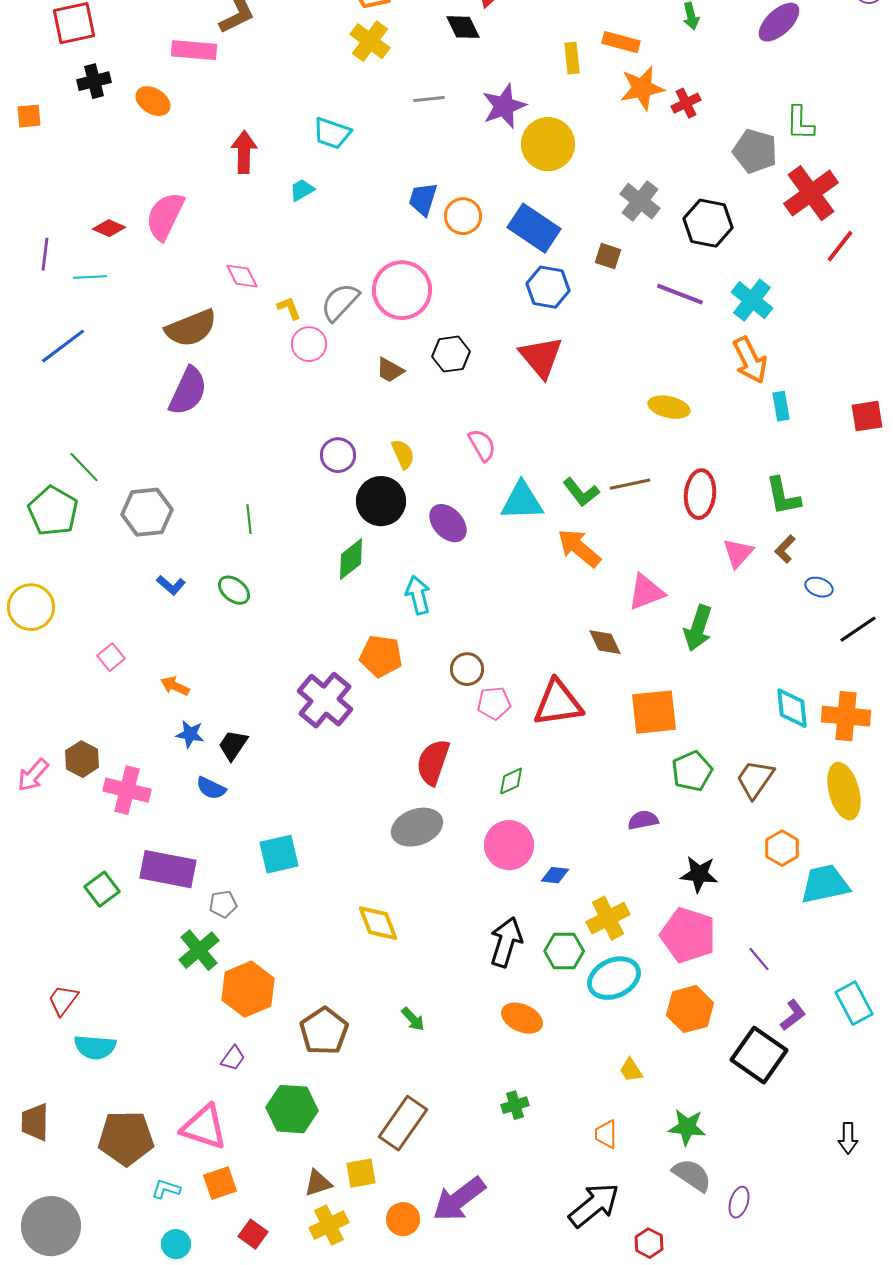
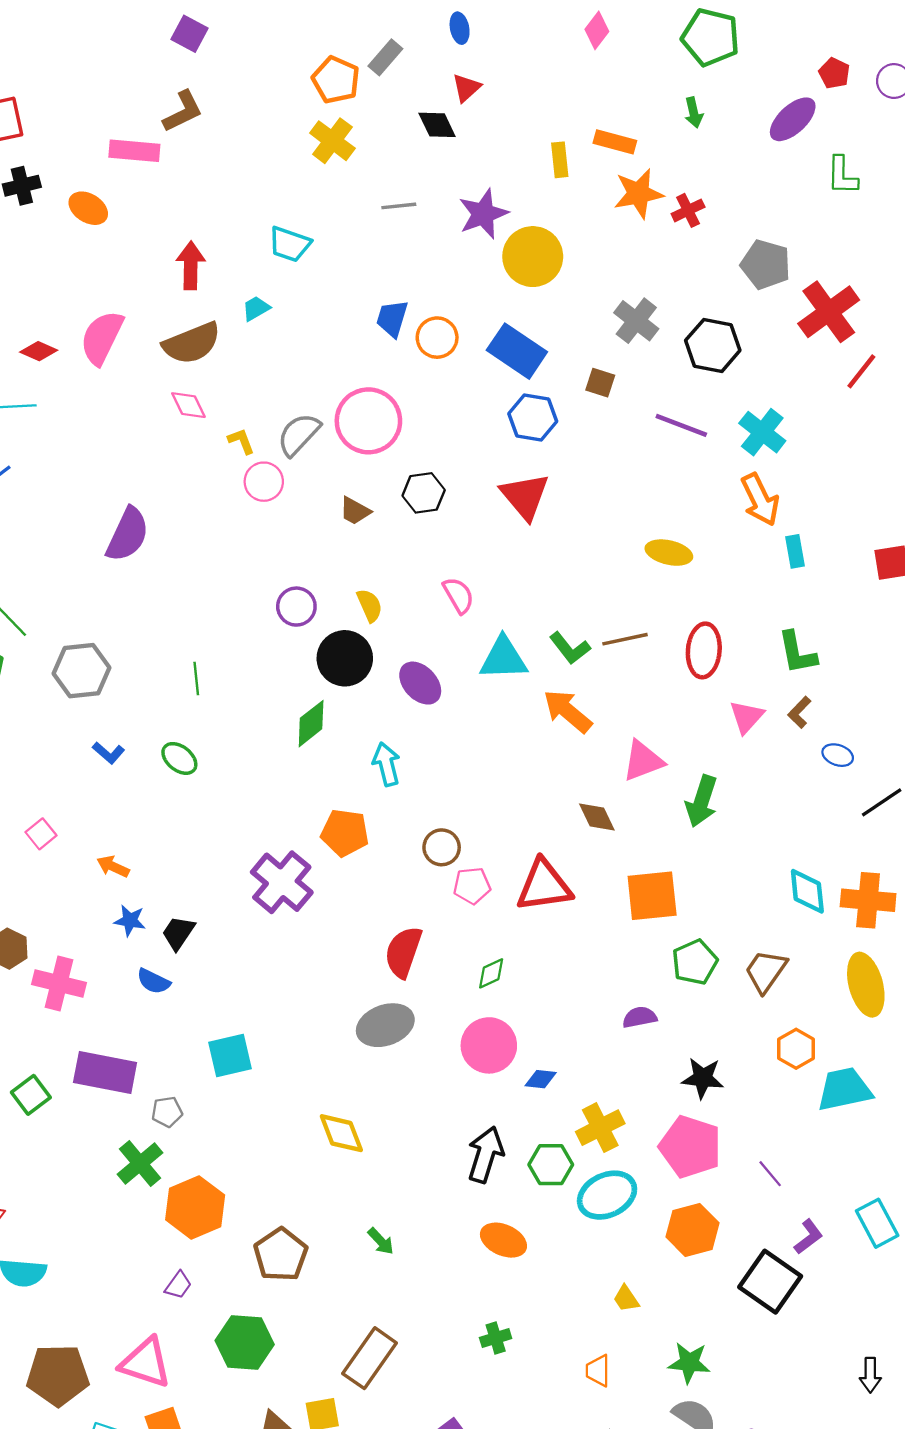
green L-shape: (800, 123) -> (842, 176), moved
brown semicircle: (191, 328) -> (192, 343), moved

